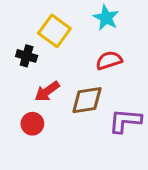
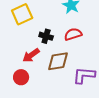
yellow square: (54, 31) -> (22, 14), moved, turned 30
black cross: (27, 56) -> (46, 36), moved

